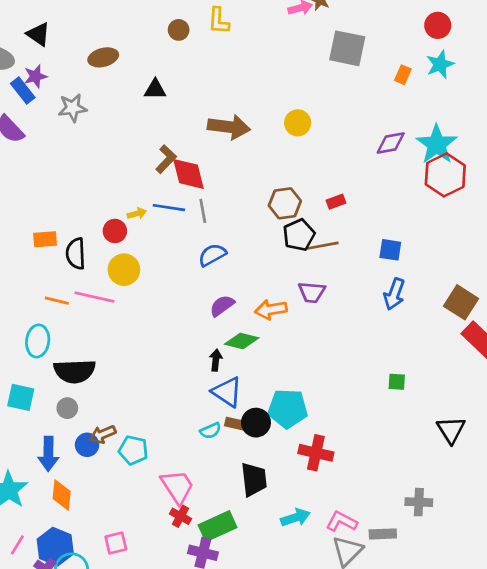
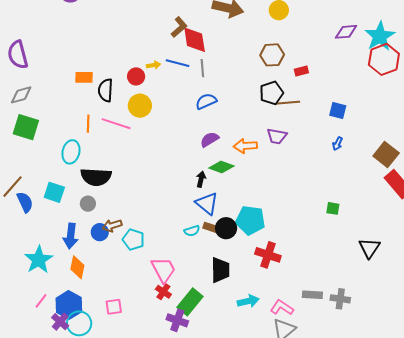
brown hexagon: (285, 203) -> (272, 55), moved
blue arrow: (394, 294) -> (338, 144), size x0.6
orange line: (57, 301) -> (88, 124), turned 72
green rectangle: (218, 526) -> (190, 302), turned -32
gray rectangle: (383, 534) -> (312, 295), moved

